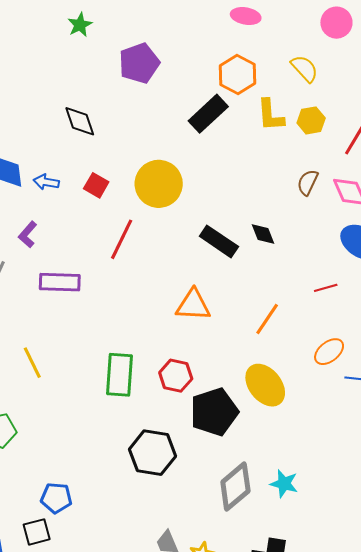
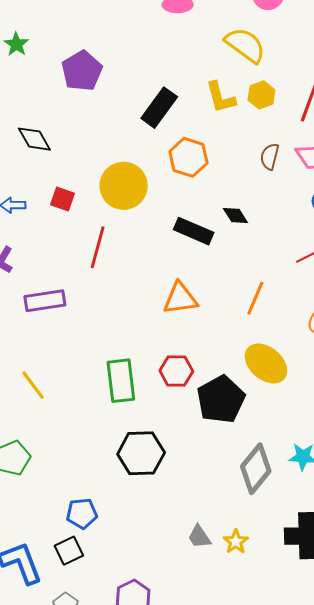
yellow semicircle: (305, 68) -> (245, 45), size x1.4
orange hexagon: (238, 74) -> (188, 157), moved
black hexagon: (153, 453) -> (141, 453), moved

